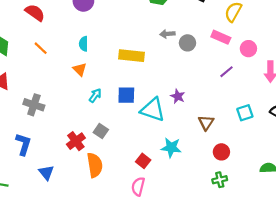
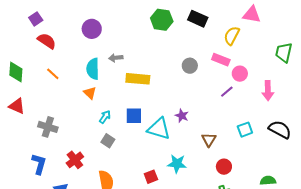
gray arrow: (167, 34) -> (116, 58), moved
cyan semicircle: (84, 44) -> (93, 69), size x1.5
pink circle: (248, 49) -> (240, 74), moved
gray square: (101, 131) -> (108, 141), moved
red cross: (76, 141) -> (75, 160), moved
red square: (143, 161) -> (151, 177), turned 32

